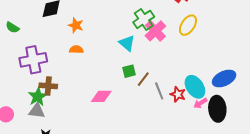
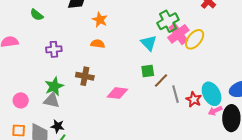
yellow ellipse: (188, 25) -> (195, 39), moved
purple cross: (33, 60) -> (54, 49), size x0.6
brown cross: (48, 86) -> (85, 76), moved

